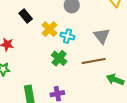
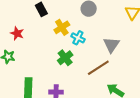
brown line: (94, 61) -> (98, 68), turned -35

